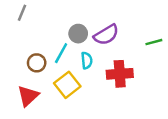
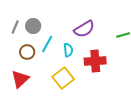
gray line: (22, 13) -> (15, 27), moved
gray circle: (78, 34) -> (33, 26), moved
yellow square: (67, 85) -> (63, 78), moved

